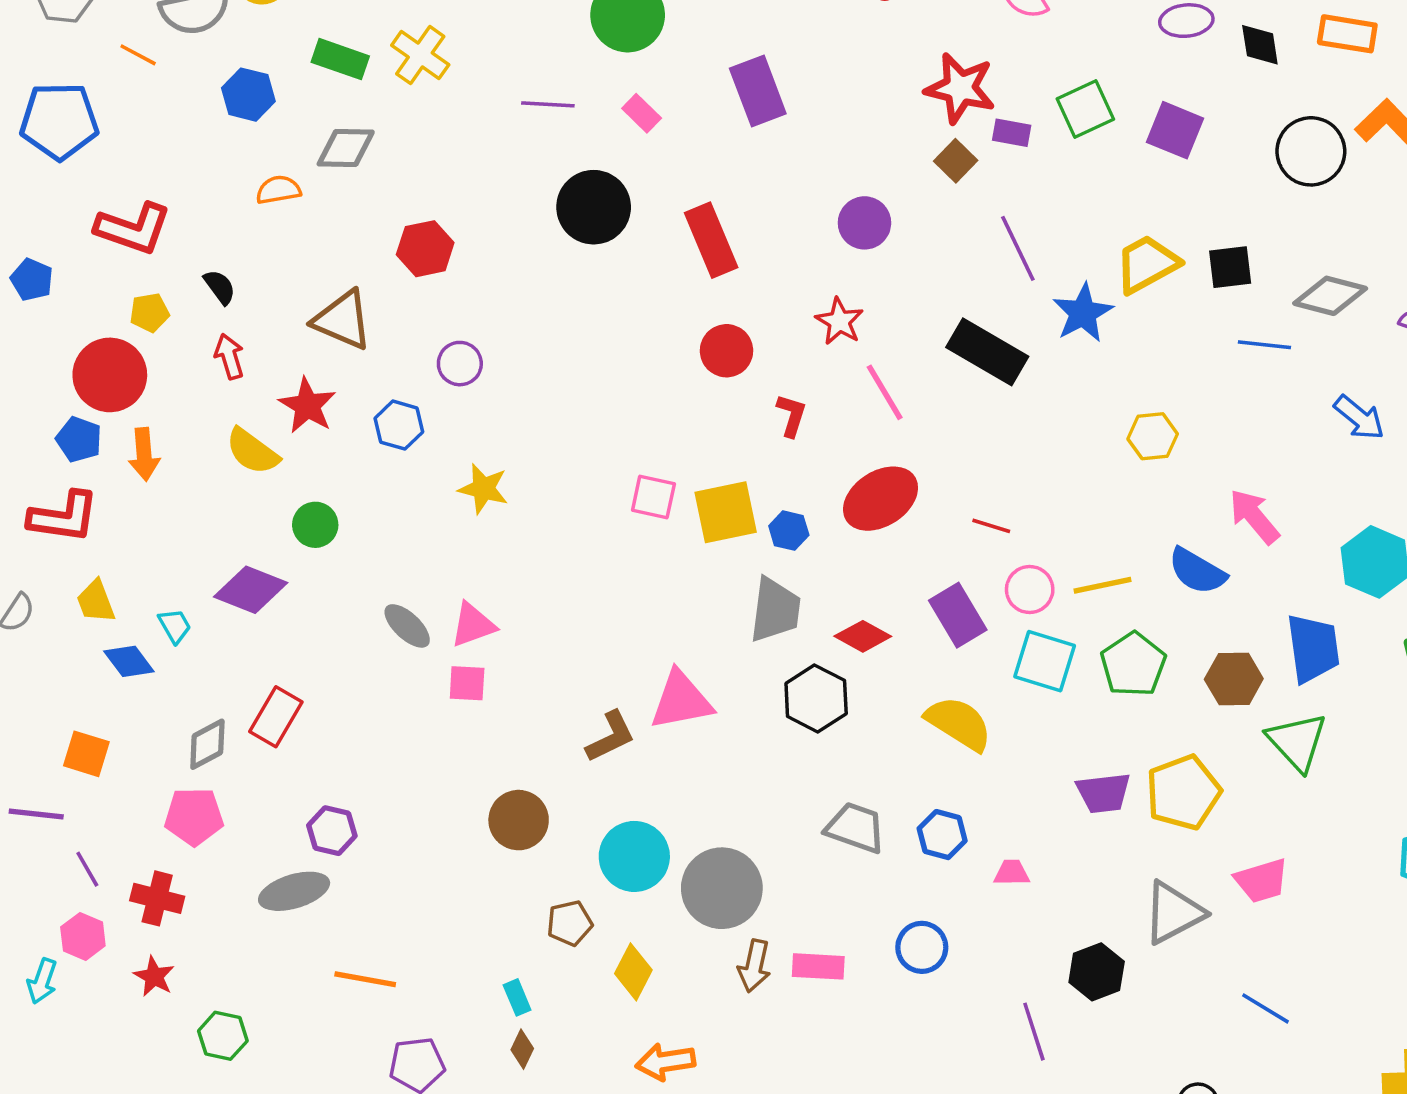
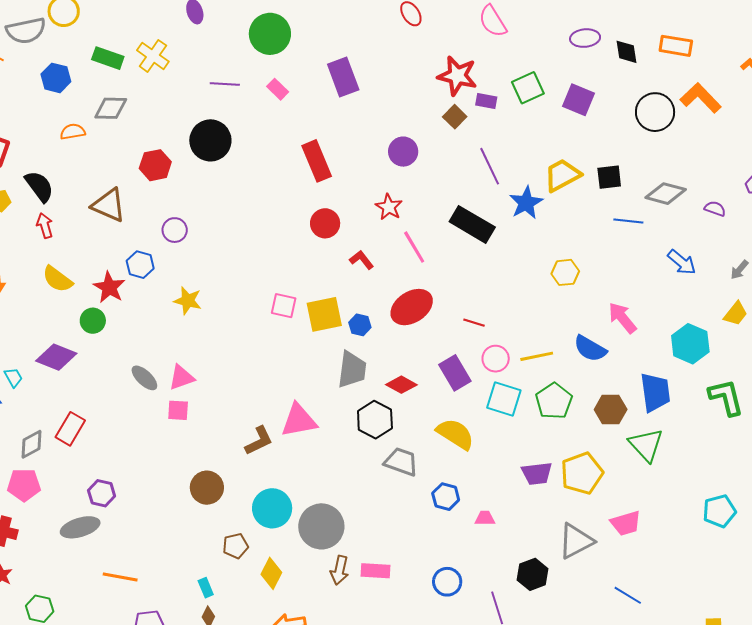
black circle: (594, 207) -> (210, 140), moved
black semicircle: (220, 287) -> (39, 186), size x1.6
red star: (307, 406) -> (109, 287), moved
red L-shape: (791, 415) -> (362, 260), turned -55
gray trapezoid: (855, 828) -> (401, 462), moved
blue circle: (922, 947) -> (447, 582), moved

